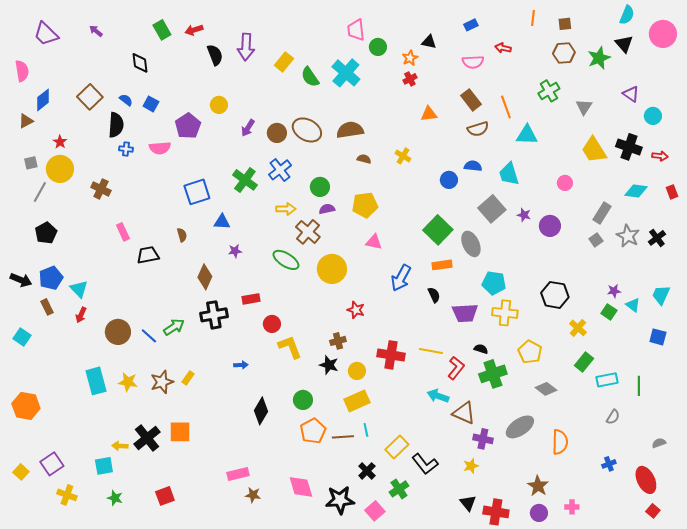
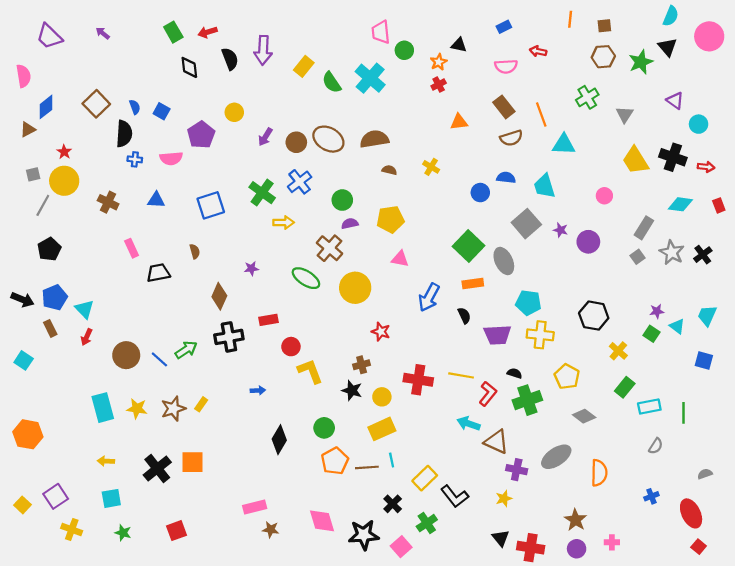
black diamond: (140, 63) -> (189, 67), moved
blue semicircle: (126, 100) -> (135, 107), turned 32
yellow arrow: (286, 209) -> (283, 222), moved
blue triangle: (222, 222) -> (156, 200), moved
yellow arrow: (120, 446) -> (106, 461), moved

